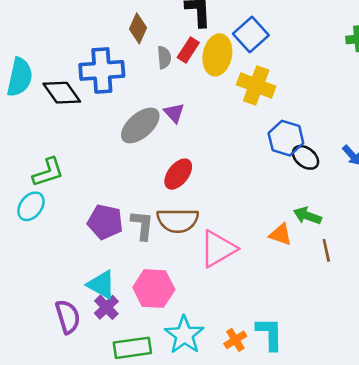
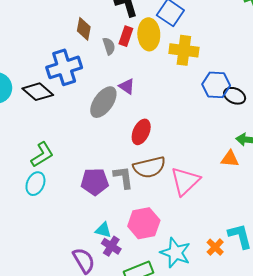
cyan triangle: (101, 285) -> (103, 230), size x0.7

